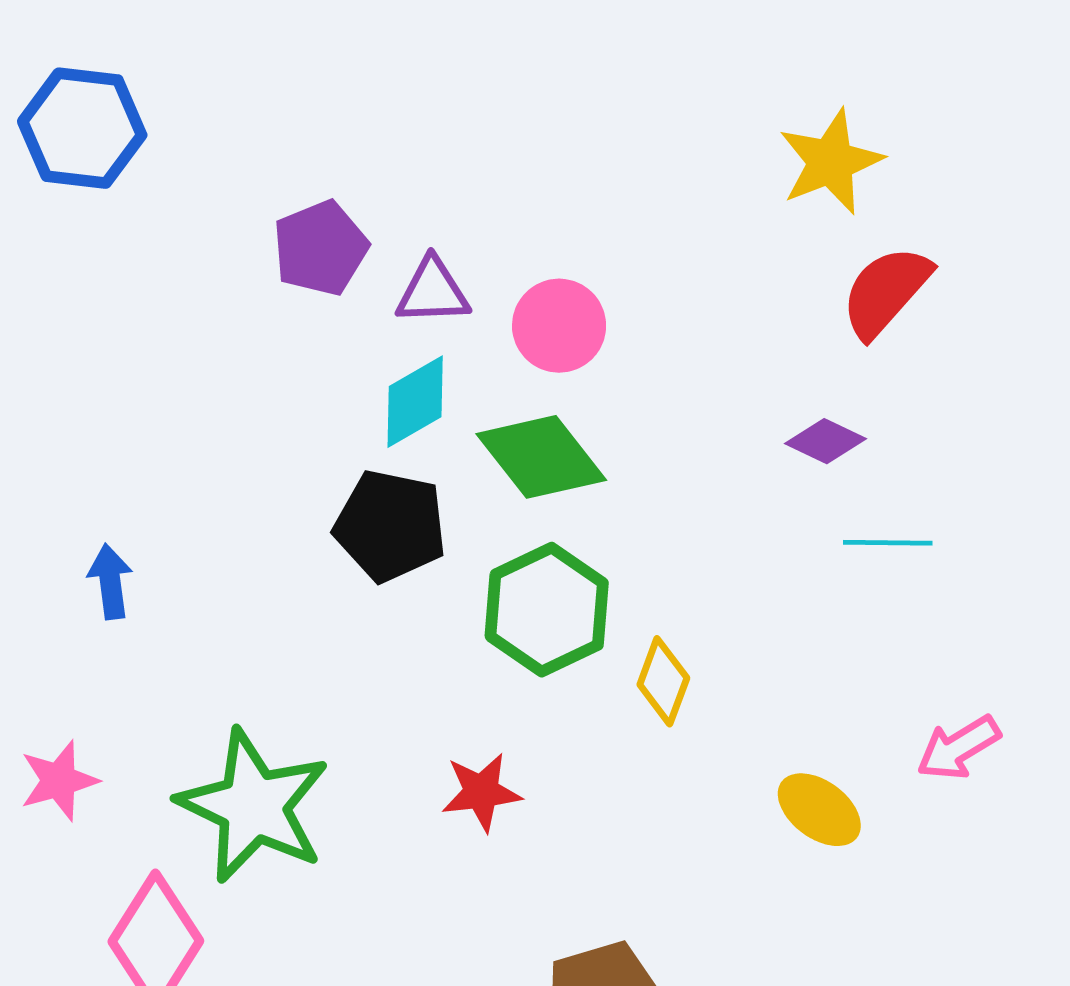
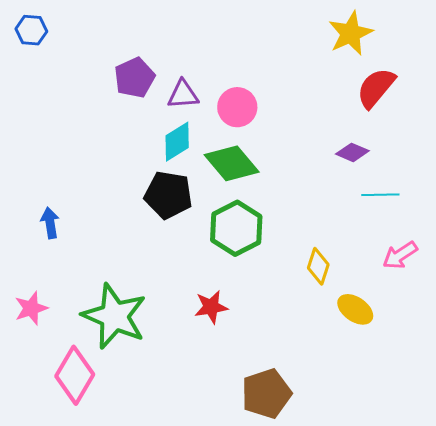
blue hexagon: (82, 128) -> (31, 30), size x0.6
yellow diamond: (663, 681) -> (318, 266), moved
pink arrow: (958, 748) -> (400, 255), moved

